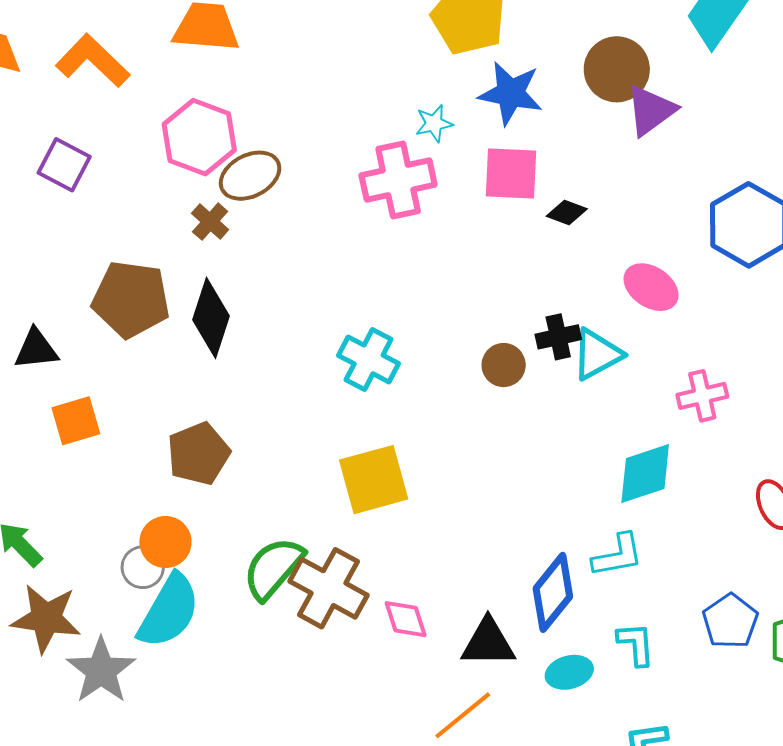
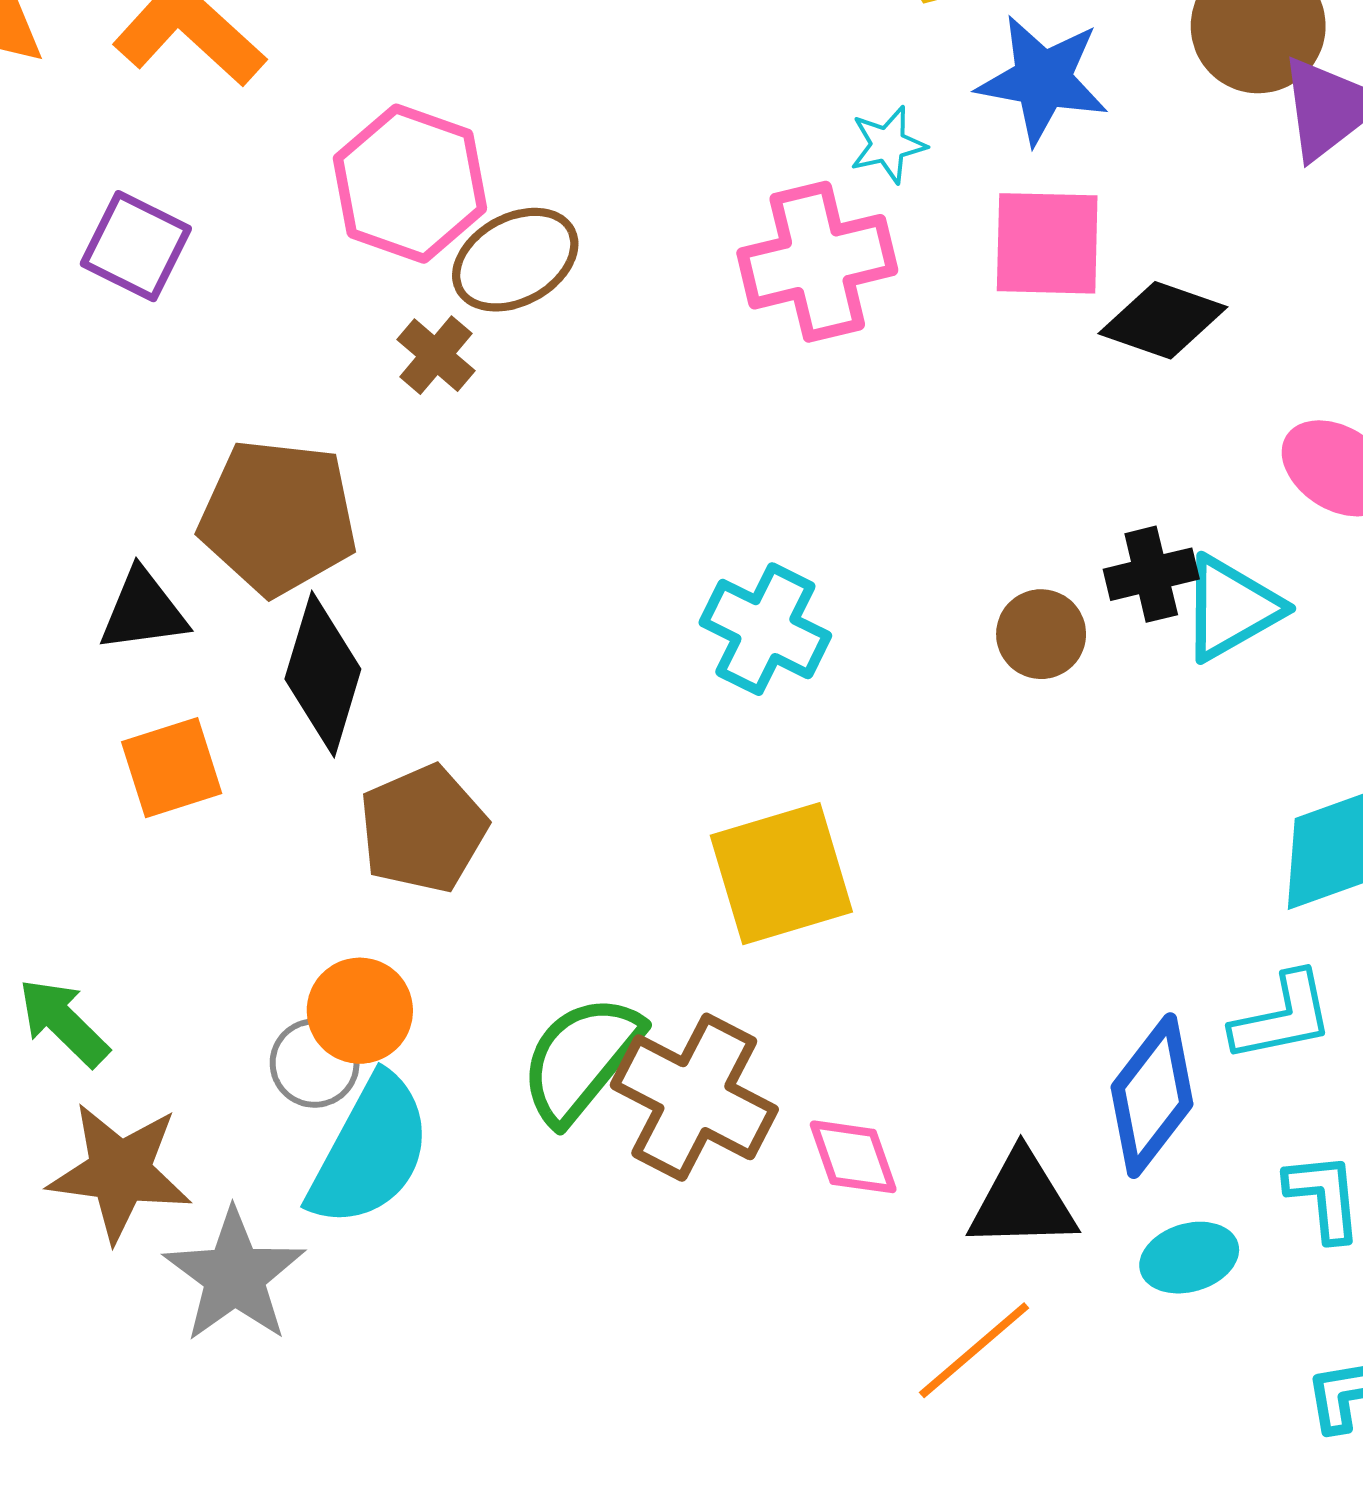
black diamond: (567, 213) -> (1163, 320), size x1.5
black diamond: (211, 318) -> (323, 674), moved
black triangle: (36, 349) -> (143, 611), moved

